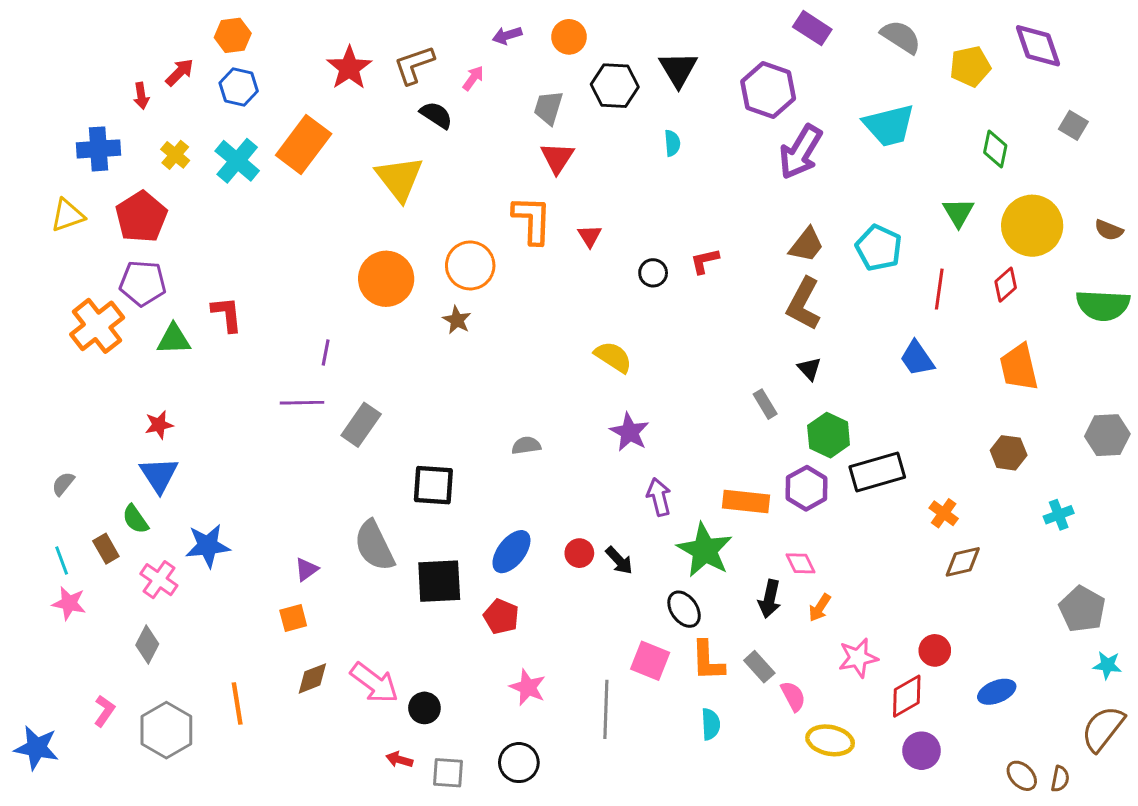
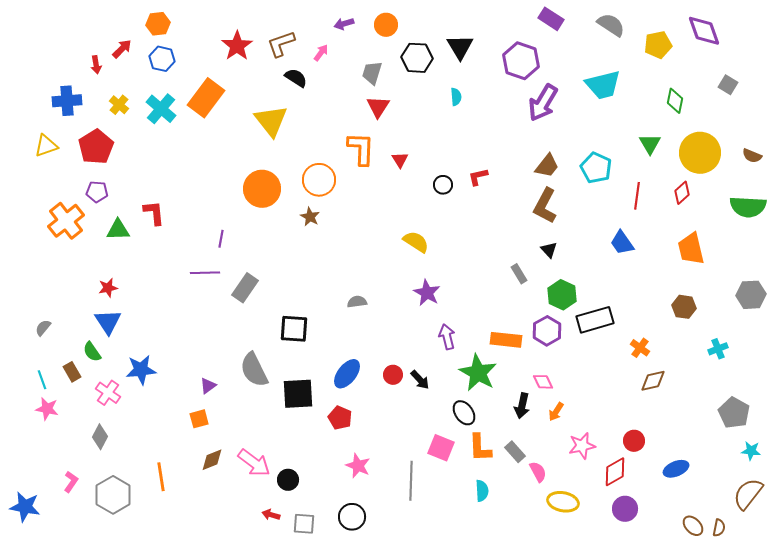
purple pentagon: (143, 283) -> (97, 192), size x0.7

